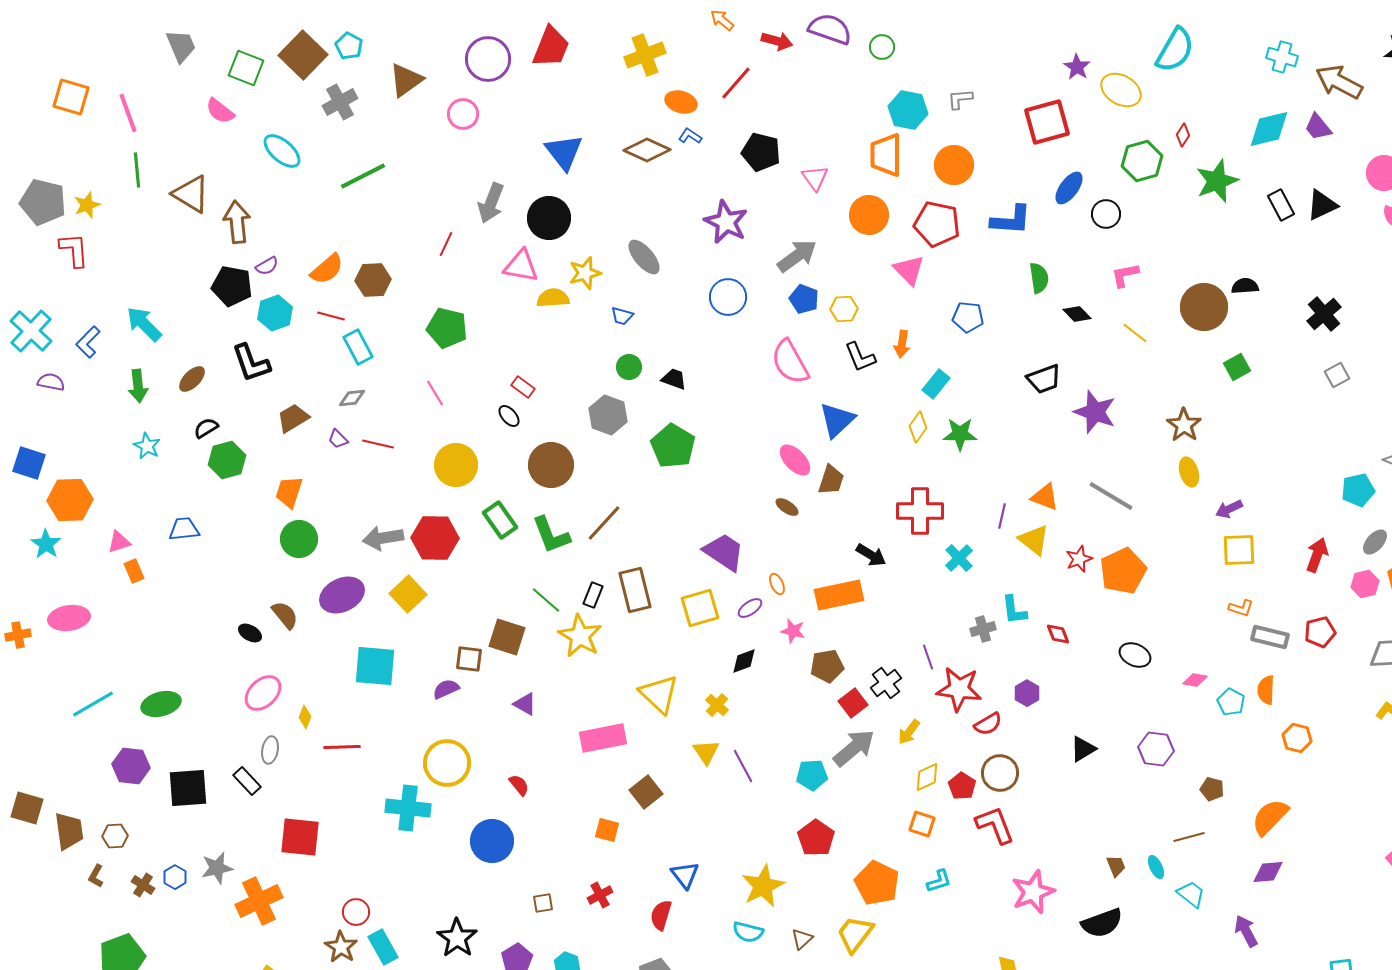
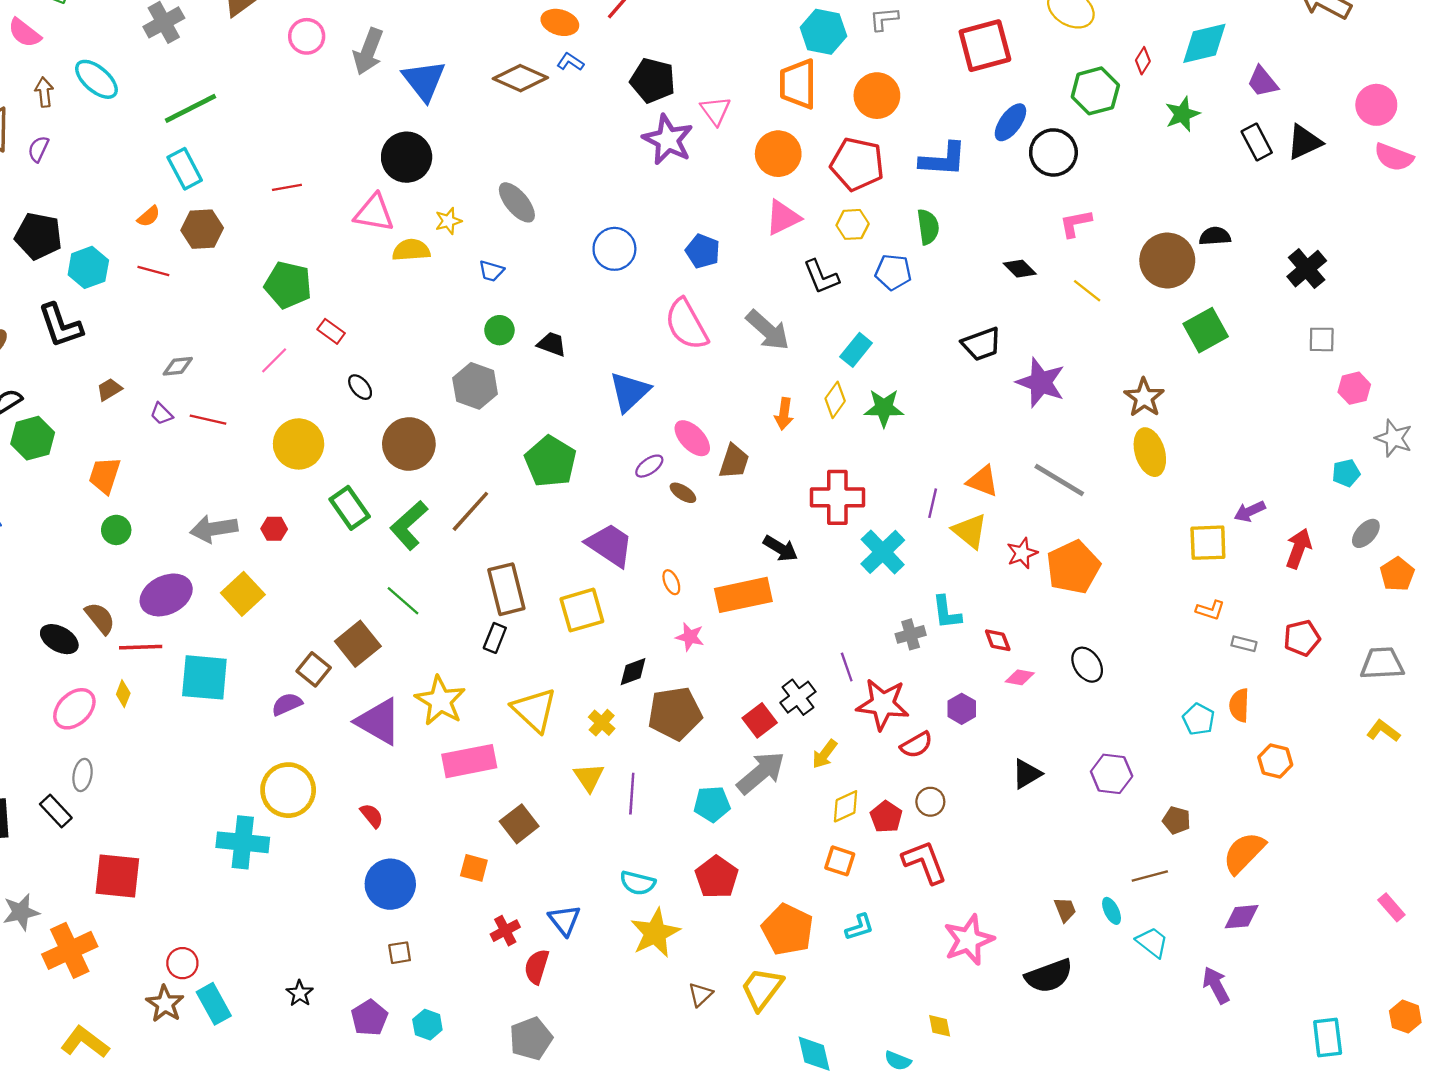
purple trapezoid: (1318, 127) -> (1263, 82), moved
cyan diamond: (1269, 129) -> (1204, 43), moved
green star: (1217, 181) -> (1182, 114), size x0.7
gray arrow: (491, 203) -> (368, 51), moved
black circle: (1106, 214) -> (1053, 152), size x1.4
brown arrow: (237, 222) -> (44, 92), moved, size x0.6
purple star: (726, 222) -> (668, 140), moved
red line: (446, 244) -> (287, 187), turned 55
gray arrow: (797, 256) -> (768, 330), moved, turned 78
purple semicircle: (267, 266) -> (38, 149), moved, turned 145
orange semicircle: (327, 269) -> (149, 216), size x0.6
pink triangle: (909, 270) -> (783, 218), moved, turned 48
yellow star: (585, 273) -> (448, 221), size x0.7
green semicircle: (1039, 278) -> (928, 227), moved
yellow hexagon: (844, 309) -> (853, 224), moved
orange arrow: (902, 344) -> (784, 414), moved
cyan rectangle: (358, 347) -> (185, 169), moved
black L-shape: (860, 357) -> (821, 277), moved
green square: (1237, 367) -> (1206, 330), size x1.4
gray square: (1337, 375) -> (1322, 339), turned 30
red rectangle: (523, 387) -> (331, 331), moved
pink line: (435, 393) -> (274, 360), turned 76
brown trapezoid: (293, 418) -> (109, 389), size x0.7
blue triangle: (837, 420) -> (630, 392), moved
green pentagon: (673, 446) -> (551, 461), moved
yellow ellipse: (1189, 472) -> (1150, 452), size x1.4
cyan pentagon: (1358, 490) -> (1346, 473), size x0.7
purple arrow: (1229, 509) -> (1250, 511), moved
green L-shape: (551, 535) -> (409, 525), turned 69
red hexagon: (435, 538) -> (274, 529), size x0.5
green circle: (299, 539) -> (116, 530), size x0.7
cyan cross: (959, 558) -> (883, 552), size x1.4
pink hexagon: (1365, 584) -> (1354, 388), moved
black rectangle: (593, 595) -> (495, 638), moved
purple ellipse: (750, 608) -> (649, 466), moved
black ellipse: (250, 633) -> (59, 639), size x1.4
yellow star: (580, 636) -> (440, 701), moved
brown square: (507, 637) -> (358, 644), turned 33
gray rectangle: (1270, 637) -> (1244, 644), size x0.6
black ellipse: (1135, 655) -> (1087, 665), turned 32
brown square: (469, 659) -> (314, 669), turned 32
brown pentagon: (827, 666) -> (675, 713), moved, size x1.4
pink diamond: (1195, 680) -> (1020, 677), moved
purple triangle: (525, 704) -> (379, 722), size x1.8
yellow diamond: (305, 717) -> (123, 694), moved
red line: (342, 747) -> (141, 647), moved
purple line: (743, 766) -> (632, 794), turned 32
brown circle: (1000, 773) -> (930, 802), size x0.7
blue circle: (492, 841) -> (390, 884), moved
red cross: (600, 895) -> (505, 931), moved
cyan semicircle: (748, 932) -> (638, 883), moved
black star: (457, 938) -> (300, 993), size x0.6

